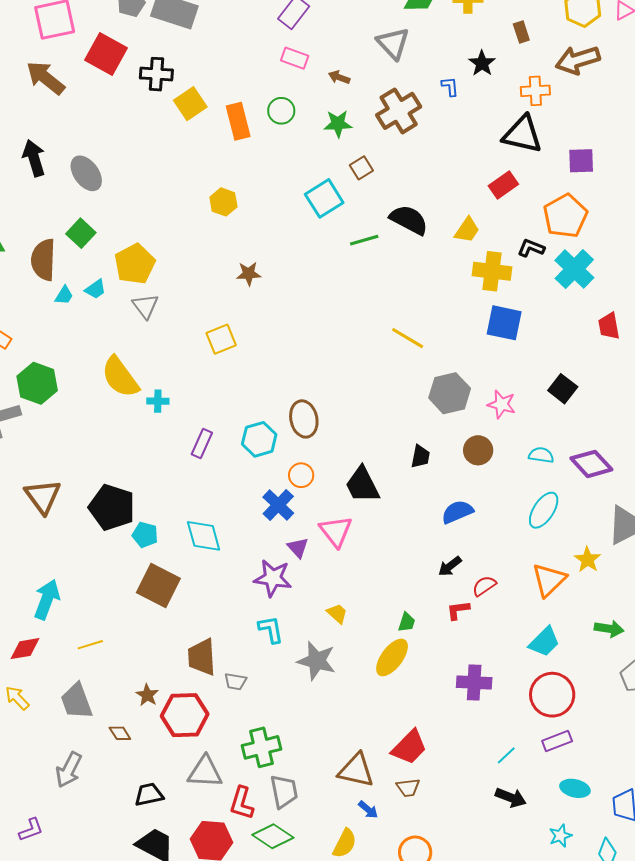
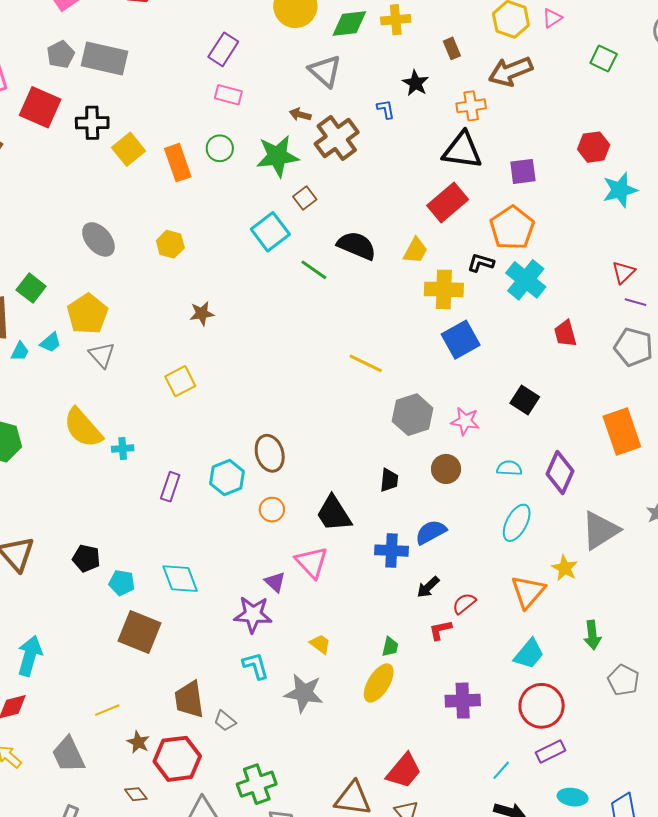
brown arrow: (339, 77) -> (300, 115), moved
green star: (338, 124) -> (277, 156), size x1.5
gray ellipse: (86, 173) -> (98, 239), moved
red rectangle: (503, 185) -> (448, 203), size x1.4
green line: (364, 240) -> (314, 270), turned 56
blue square: (504, 323) -> (461, 340), turned -36
purple diamond: (591, 464) -> (560, 473), turned 72
blue cross: (278, 505) -> (391, 551), moved, turned -36
black pentagon: (112, 507) -> (86, 558), size x0.6
green arrow: (609, 629) -> (592, 635), turned 80
yellow line: (90, 645) -> (107, 710), moved
gray trapezoid: (235, 682) -> (225, 721), turned 35
brown diamond: (120, 733) -> (136, 794), moved

